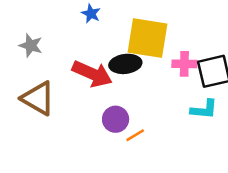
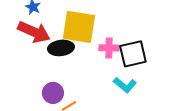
red arrow: (92, 74) -> (34, 32), moved
cyan L-shape: (204, 109) -> (125, 85), turned 35

